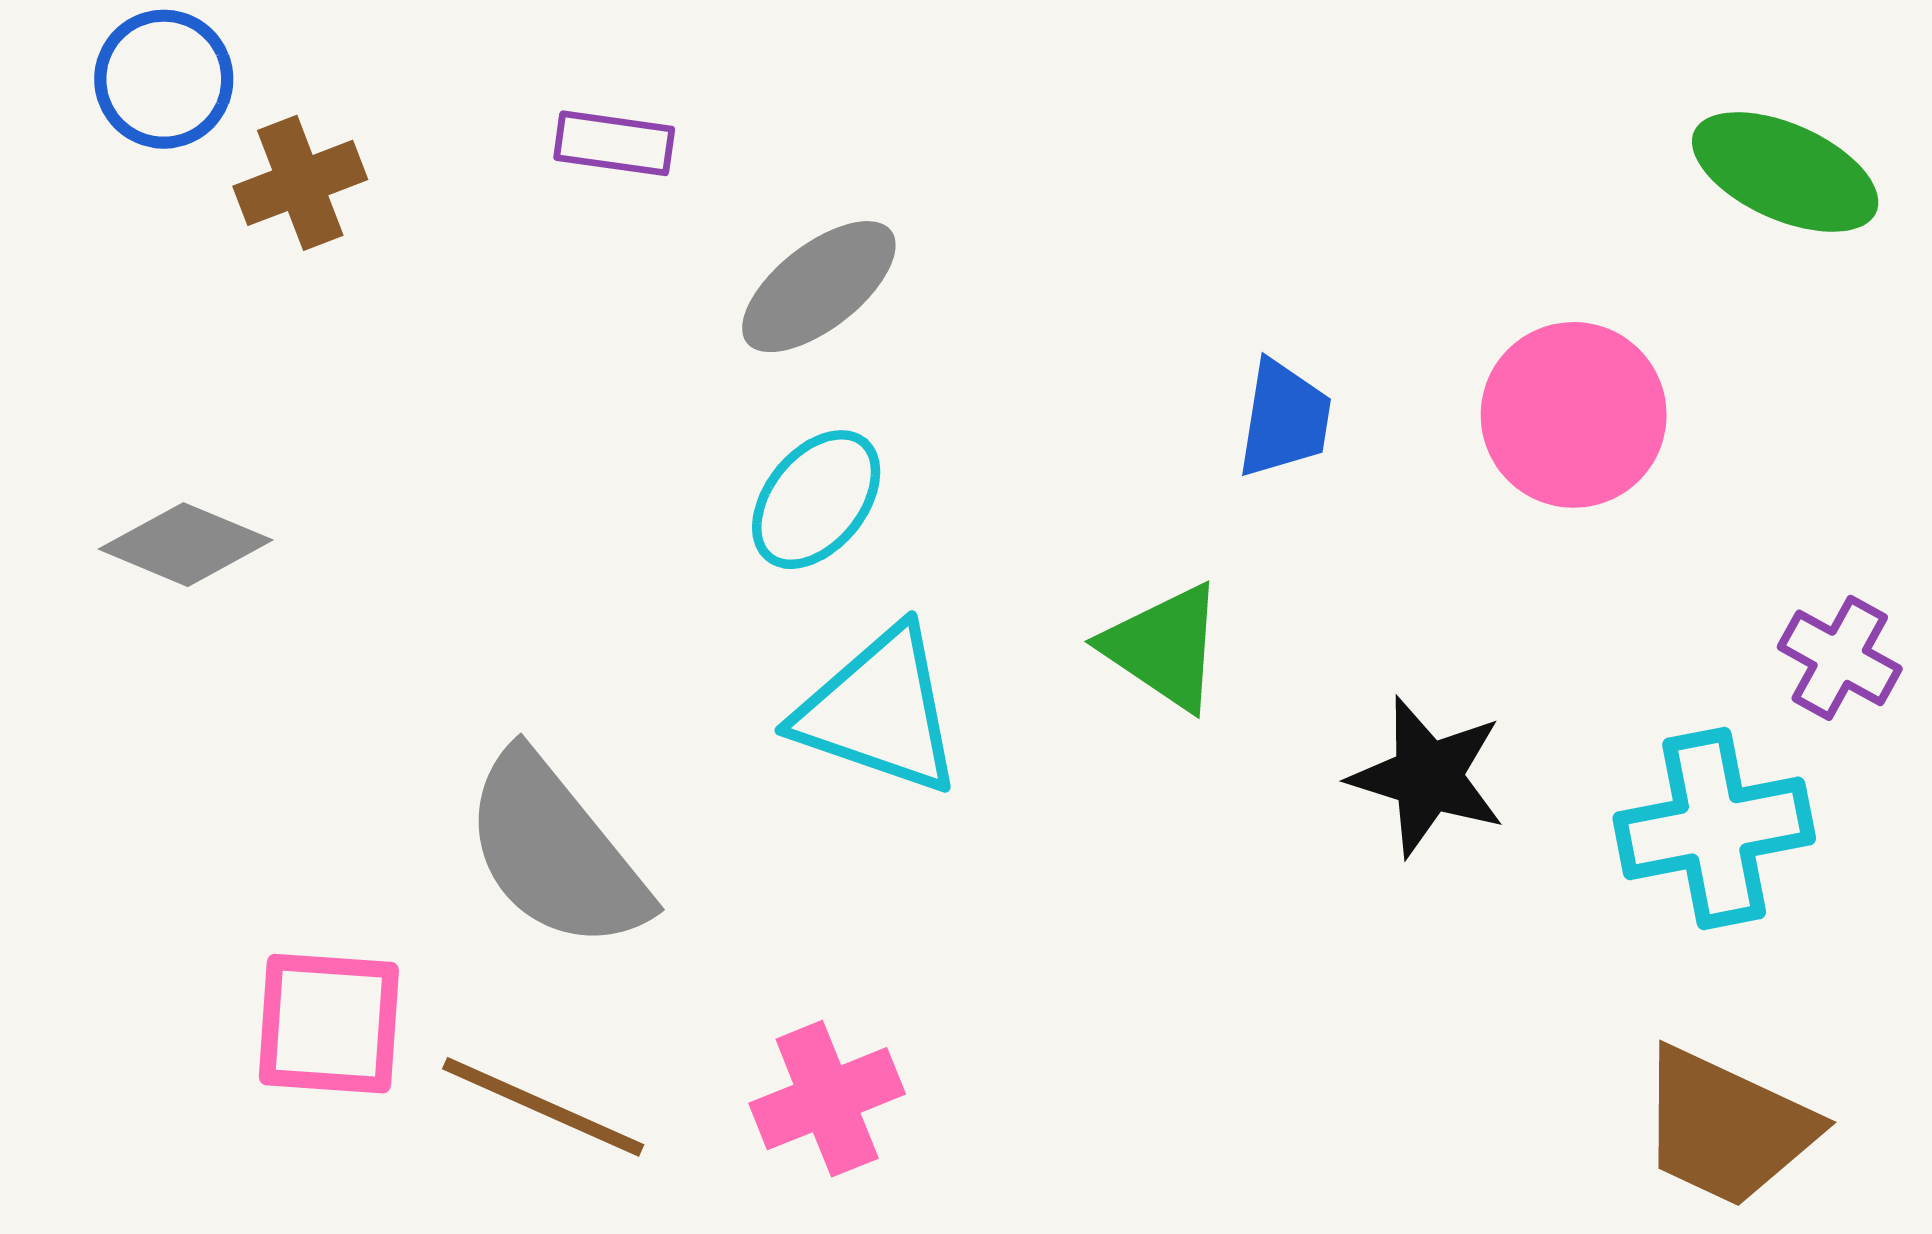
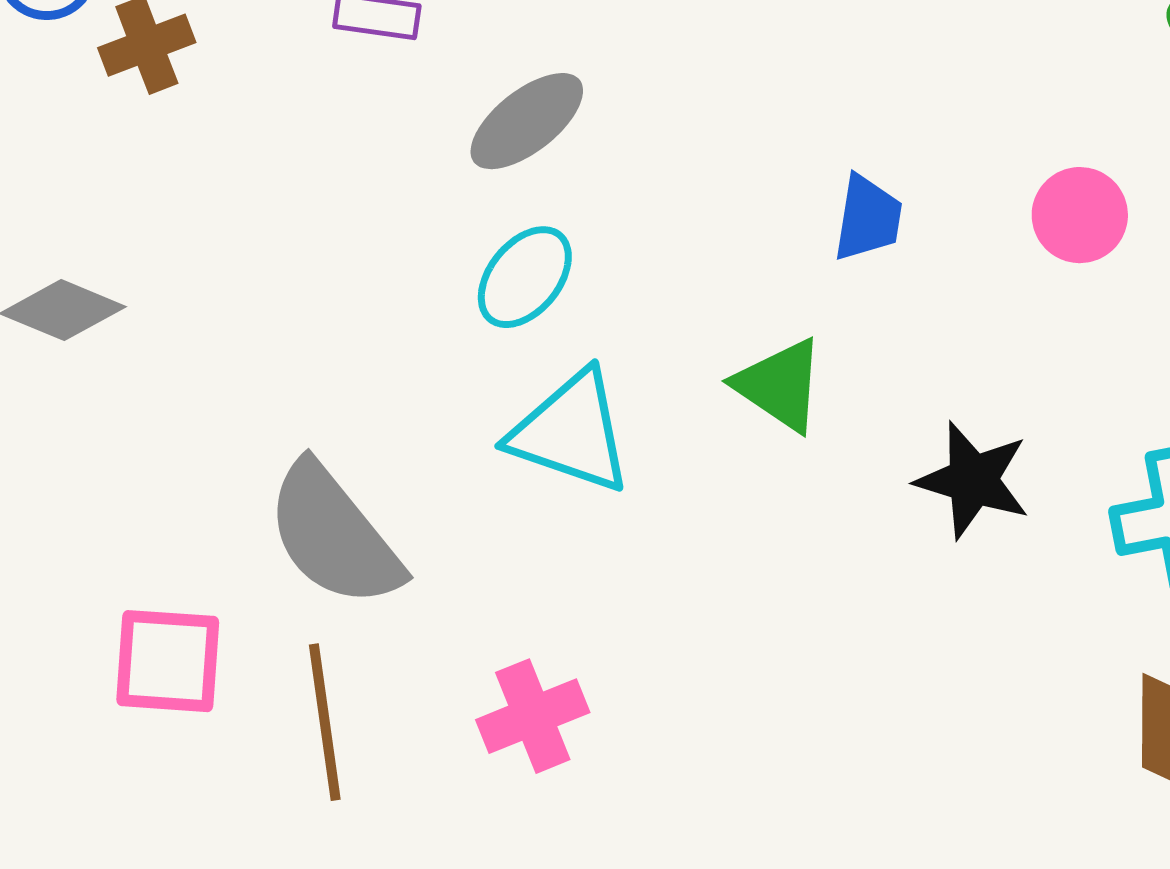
pink circle: (1574, 415) -> (1080, 215), size x0.7
brown line: (543, 1107) -> (325, 722), turned 58

